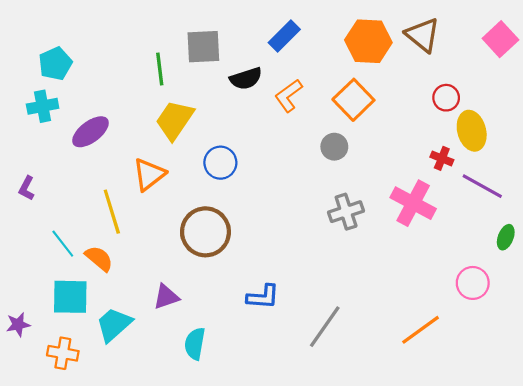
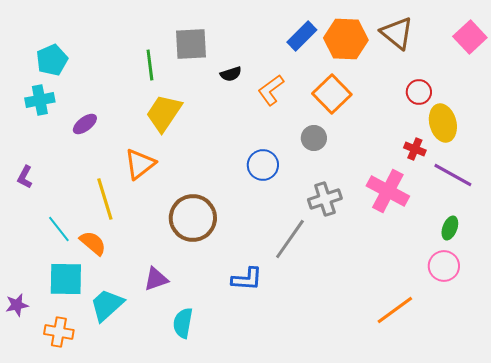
blue rectangle: (284, 36) -> (302, 36), moved
black semicircle: (246, 79) -> (231, 74), size x0.7
purple ellipse: (90, 132) -> (85, 124), size x0.7
blue circle: (220, 163) -> (263, 165), moved
green ellipse: (506, 237) -> (450, 228), moved
gray line: (325, 327) -> (290, 239), moved

